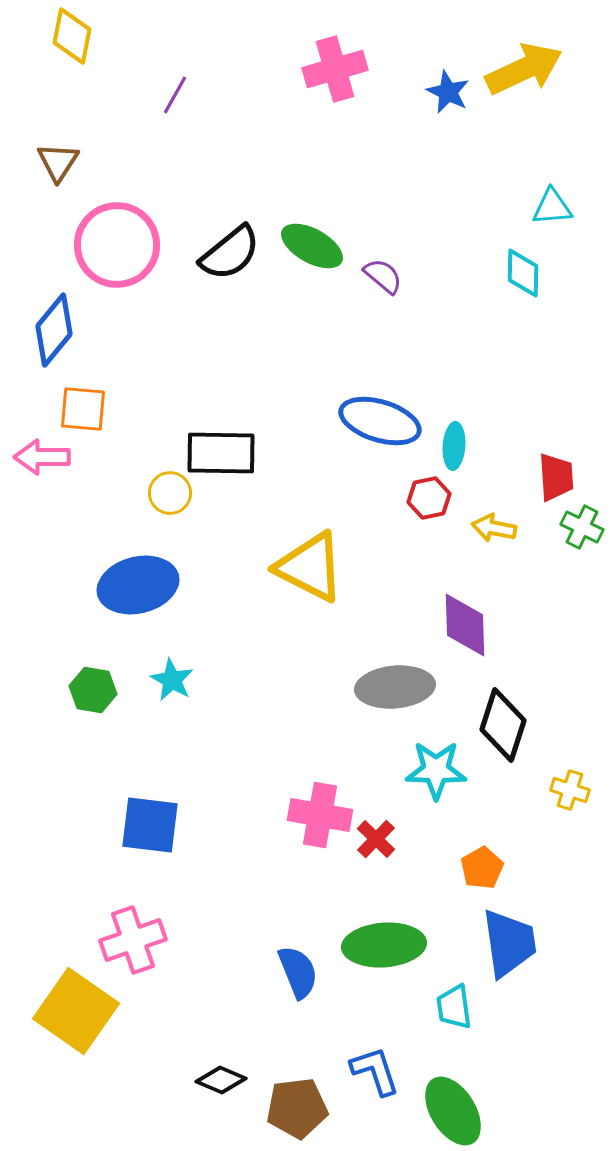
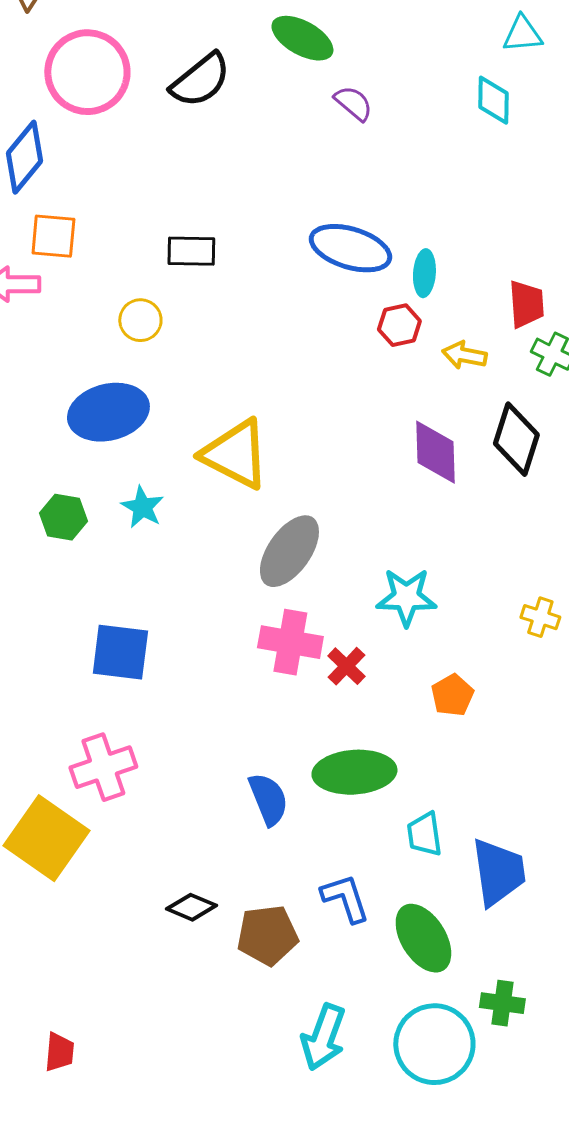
green ellipse: (312, 246) -> (302, 38), moved
black rectangle: (221, 453) -> (191, 251), moved, size x0.7
yellow triangle: (310, 567) -> (235, 454), moved
gray ellipse: (395, 687) -> (289, 551), moved, turned -50
black diamond: (503, 725) -> (516, 439), moved
blue trapezoid: (509, 943) -> (498, 872), moved

